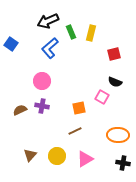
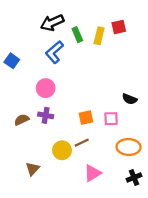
blue square: (11, 44) -> (12, 61), moved
red square: (114, 54) -> (119, 27), moved
black semicircle: (115, 82) -> (130, 99), moved
pink square: (102, 97) -> (111, 119), moved, turned -32
yellow circle: (57, 156) -> (62, 150), moved
black cross: (123, 163) -> (134, 178), turned -32

